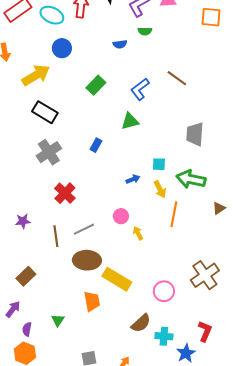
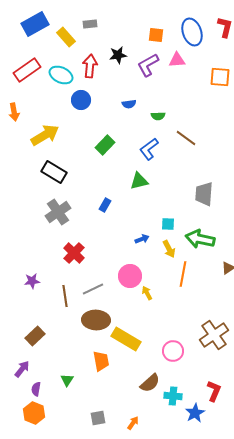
green semicircle: (145, 31) -> (158, 116), moved
blue circle: (62, 48) -> (81, 100), moved
pink circle: (121, 216) -> (130, 276), size x1.5

